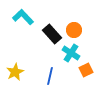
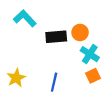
black rectangle: (52, 34) -> (56, 37), turned -54
cyan cross: (71, 53) -> (90, 54), moved

